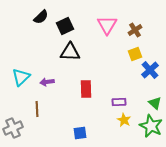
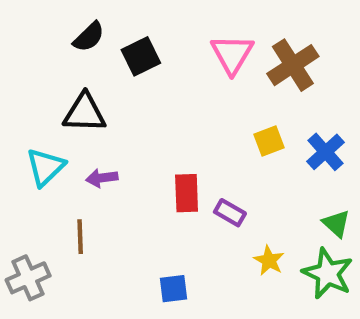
brown cross: (135, 30) -> (293, 65), size x1.6
black triangle: (70, 52) -> (84, 113), moved
yellow square: (135, 54) -> (269, 141), moved
purple rectangle: (119, 102) -> (230, 213), moved, turned 32

